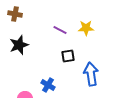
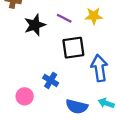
black star: (19, 45) -> (35, 25), moved
black square: (68, 56) -> (73, 48), size x1.5

